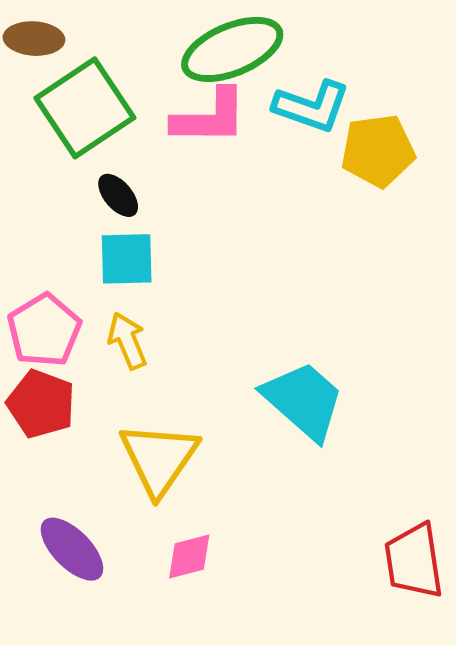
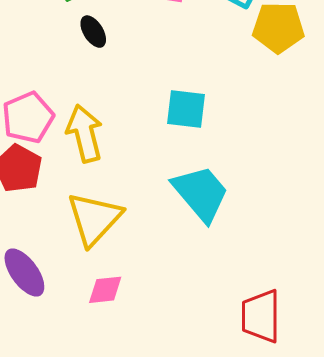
cyan square: (127, 259) -> (186, 109), moved
yellow arrow: (127, 341) -> (85, 133), size x1.4

